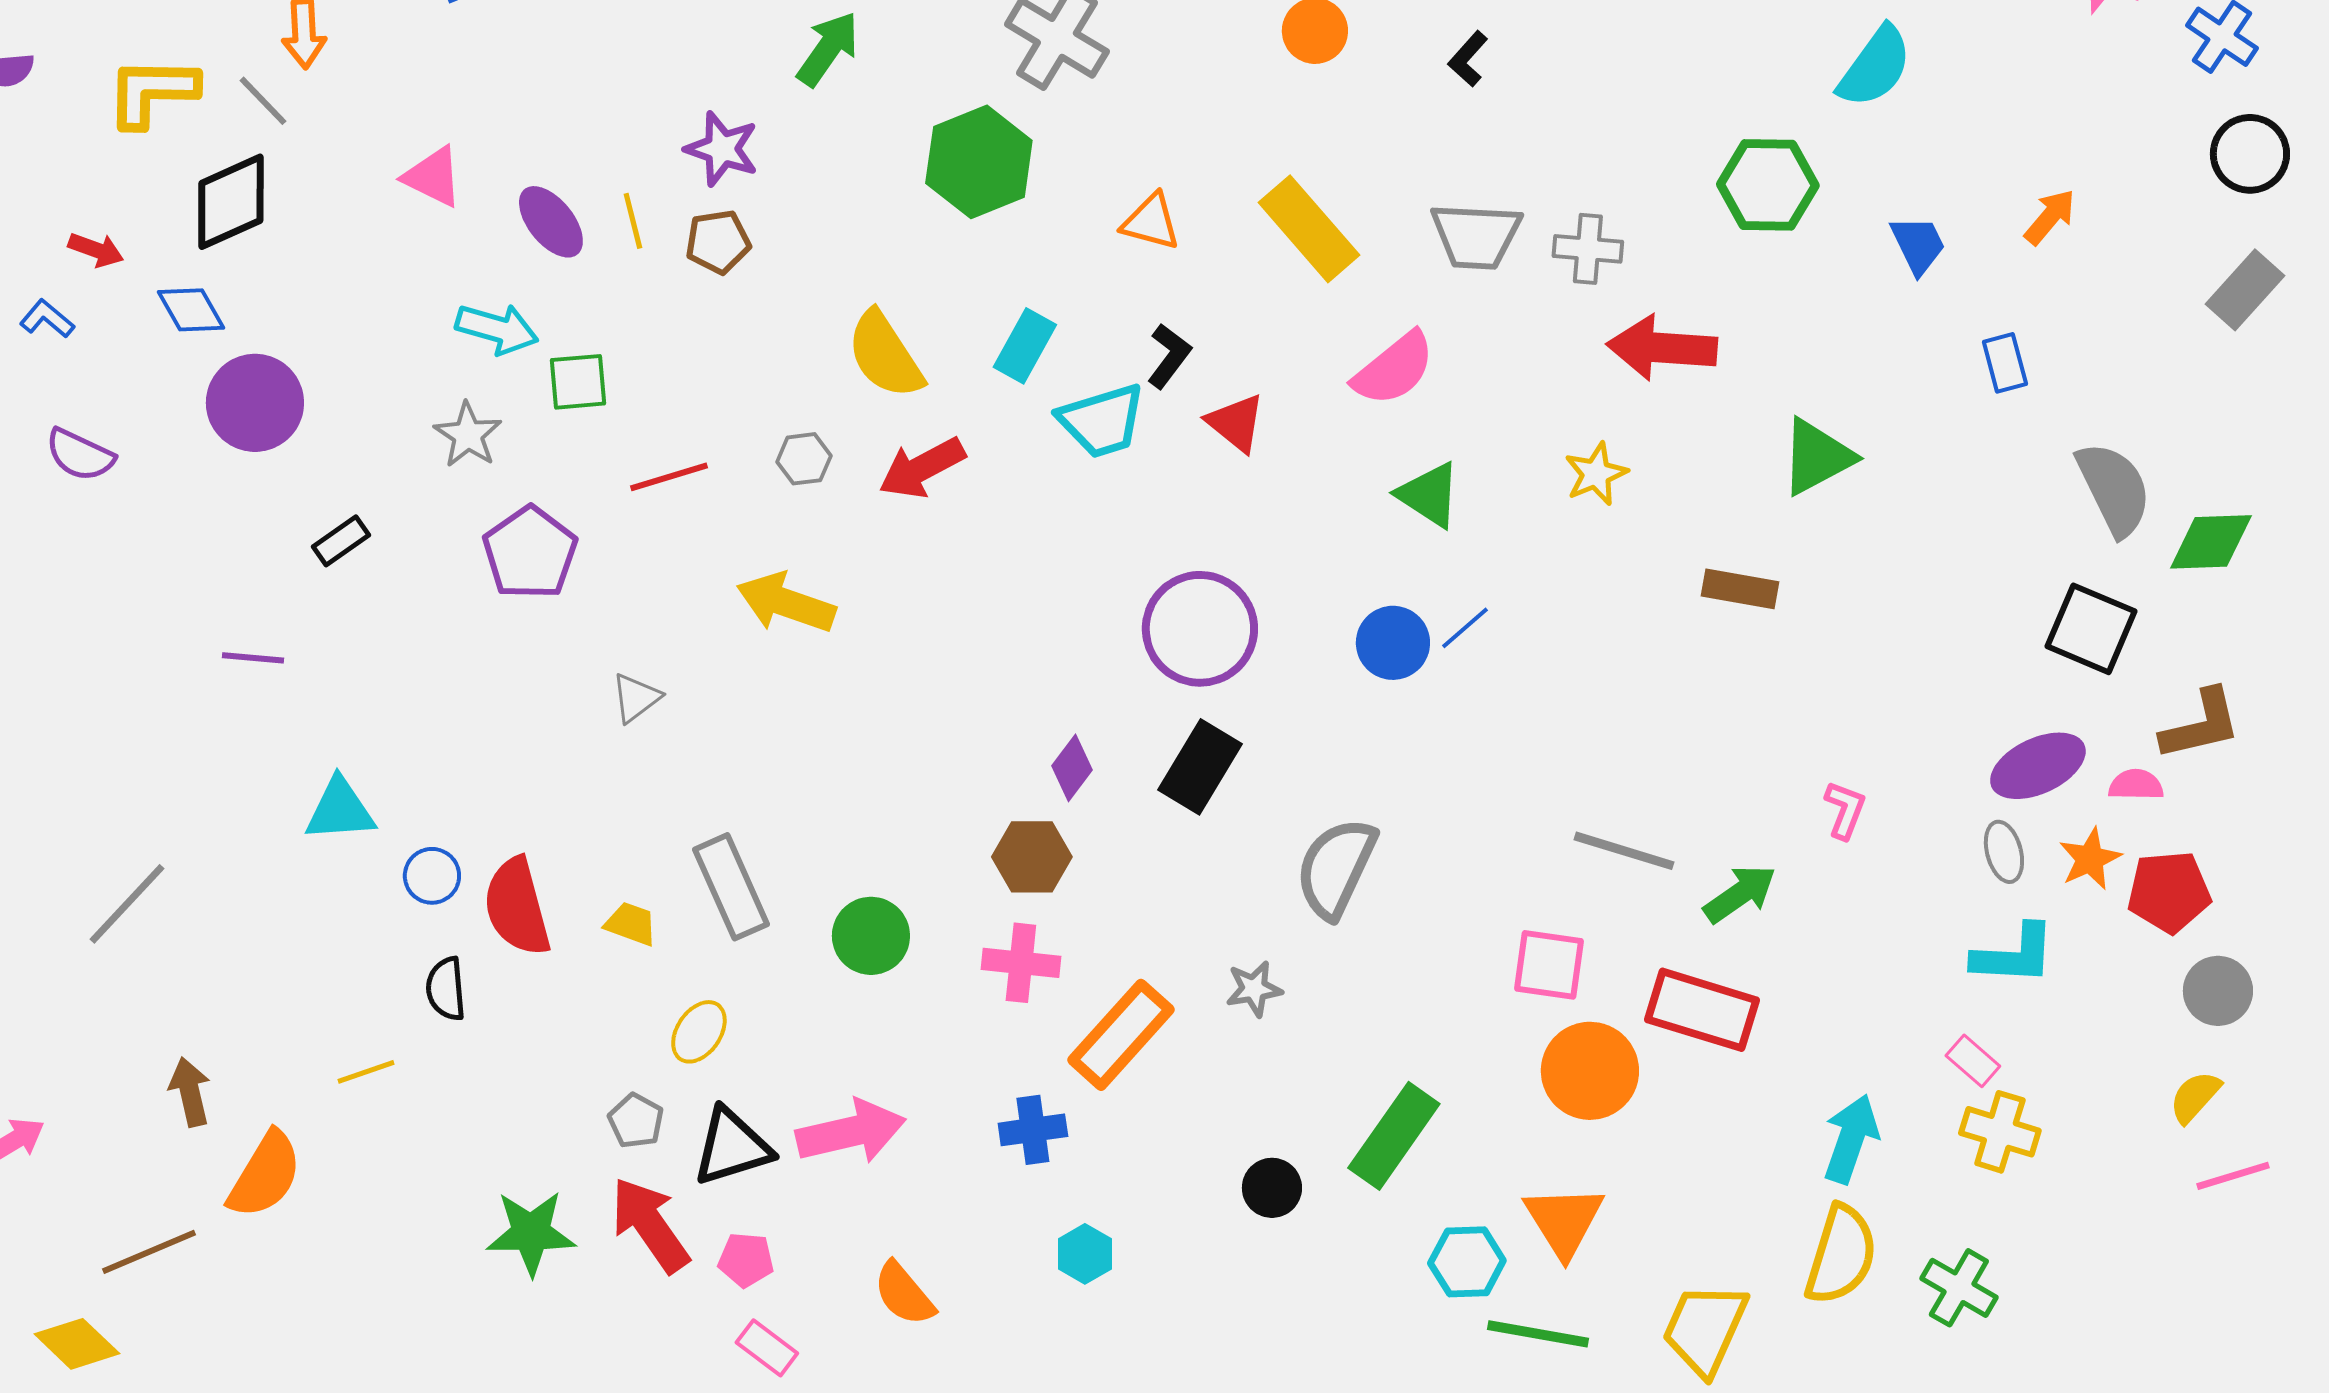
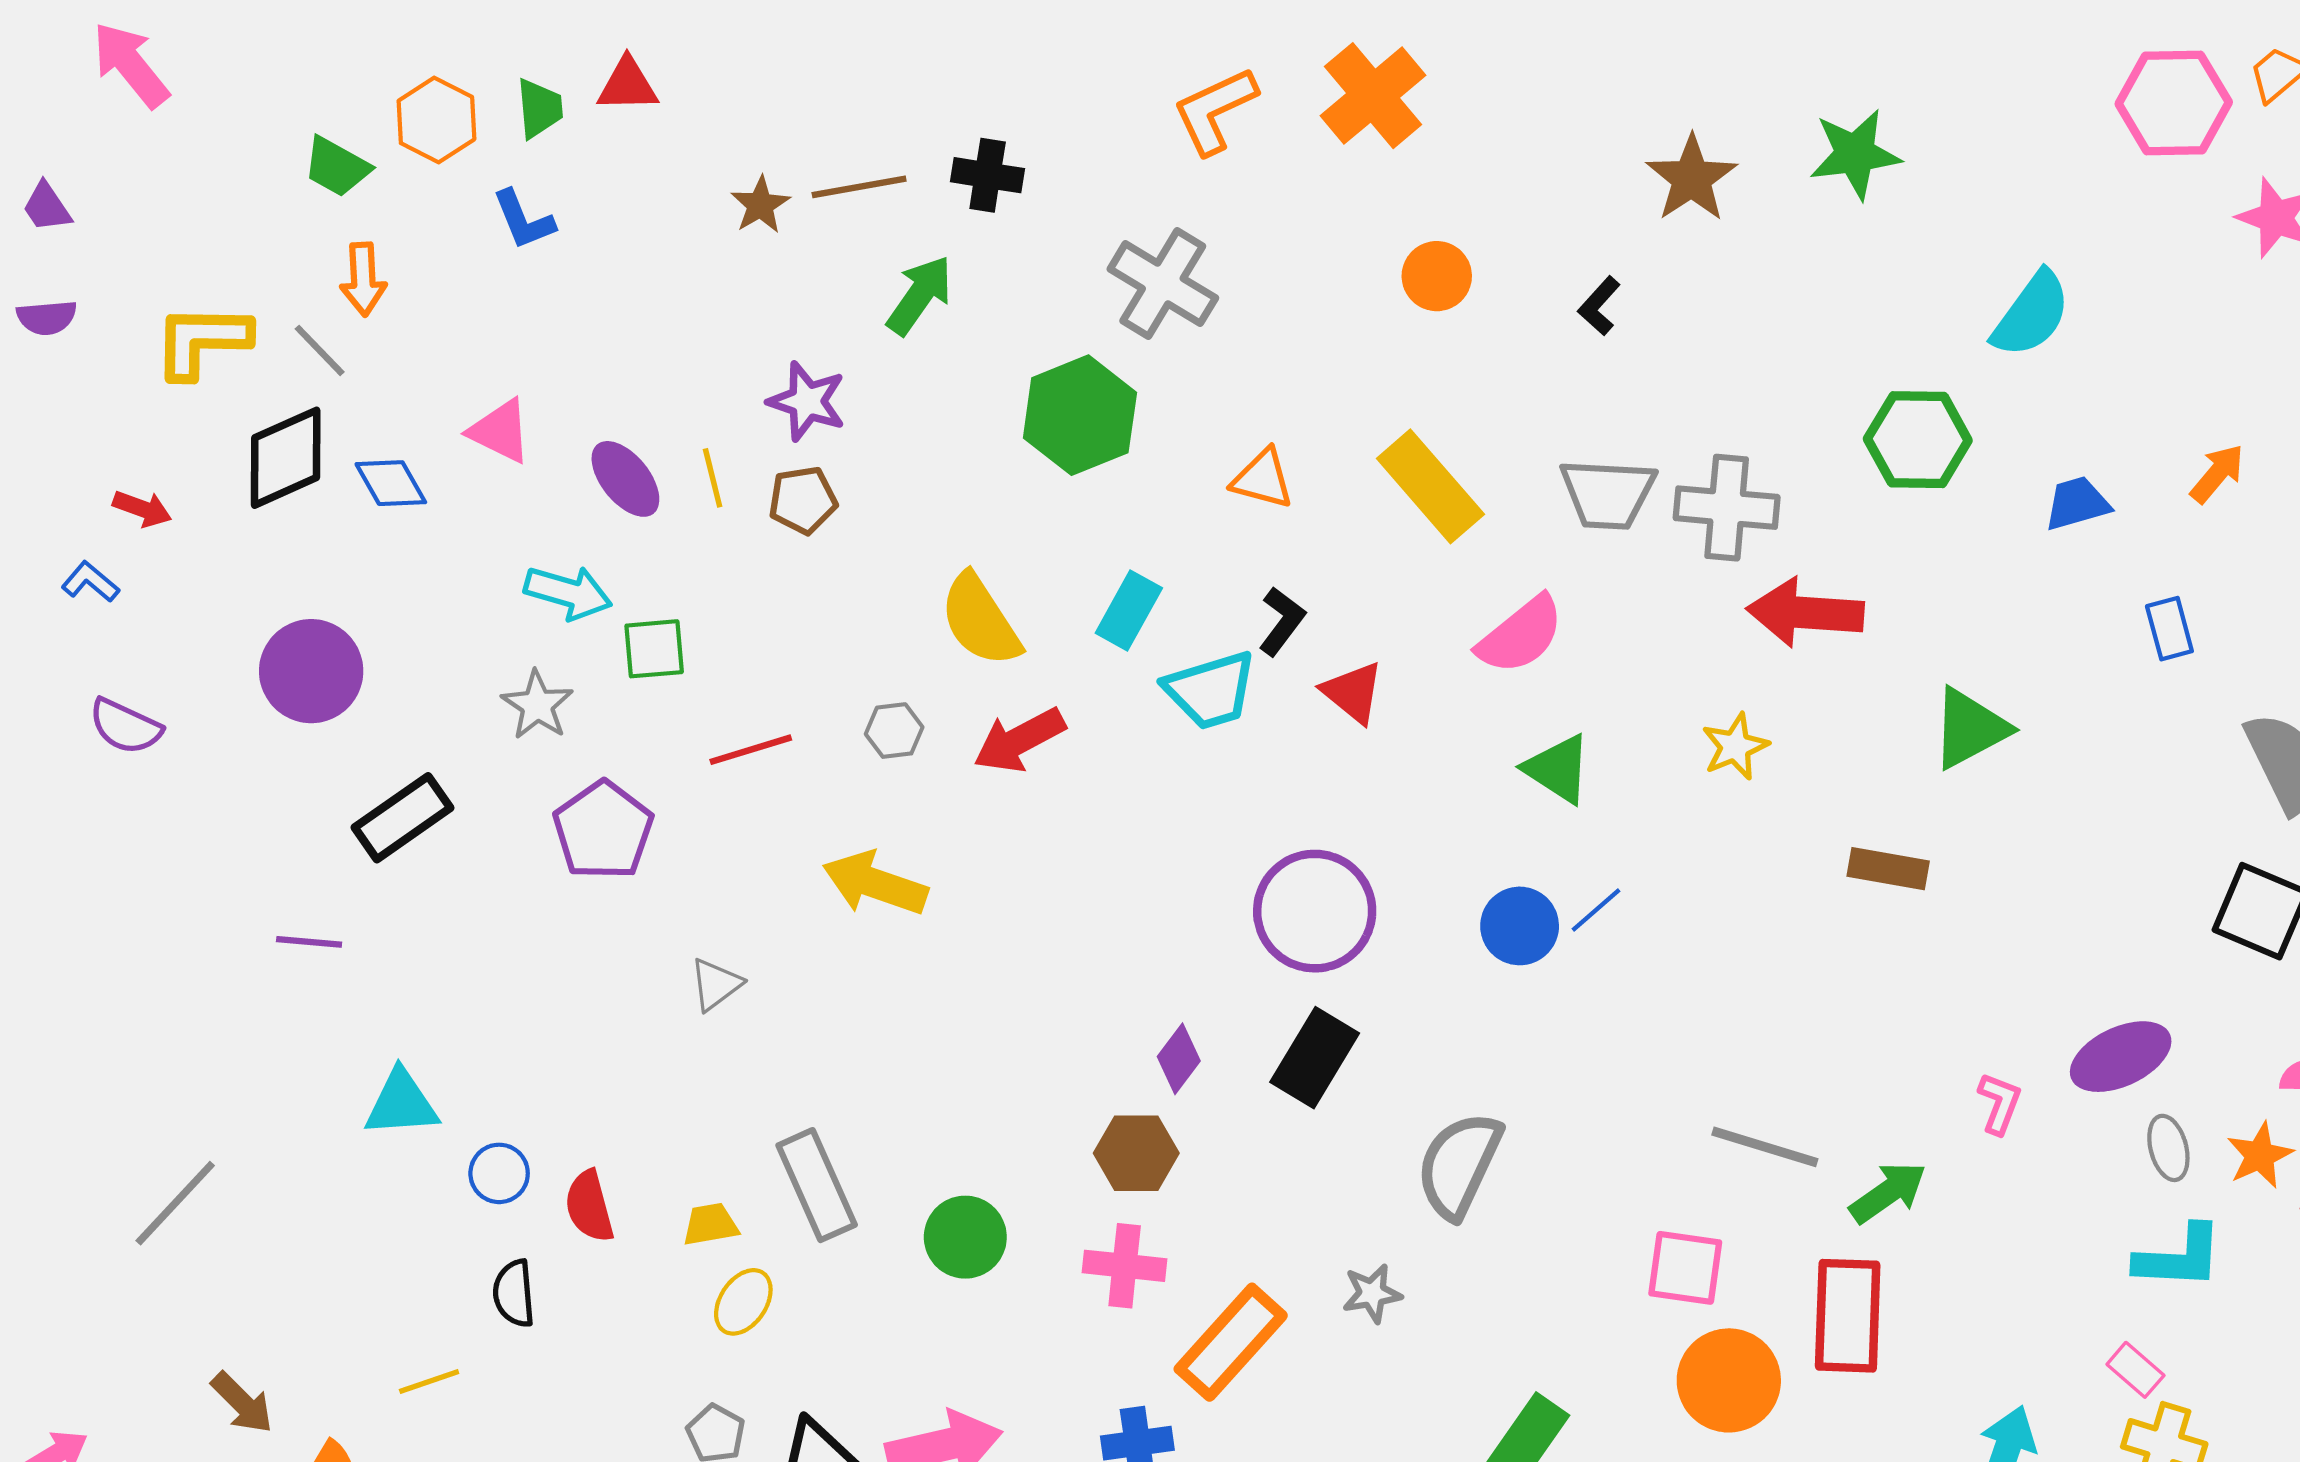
blue trapezoid: (1918, 245) -> (2077, 503), turned -80
gray cross: (1588, 249) -> (1727, 508), size x1.4
blue diamond: (191, 310) -> (391, 483), moved
black rectangle: (341, 541) -> (402, 818), size x1.6
purple ellipse: (2038, 766) -> (2121, 1057), moved
red semicircle: (517, 907) -> (589, 1206), size x0.7
yellow trapezoid: (631, 924) -> (710, 1224), turned -30
red rectangle: (1702, 1010) -> (1848, 1316), turned 75
yellow ellipse: (699, 1032) -> (743, 1302), moved
brown arrow: (190, 1092) -> (242, 1403), turned 148

